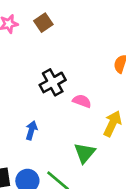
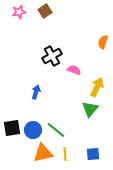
green triangle: (85, 153) -> (90, 109), moved

